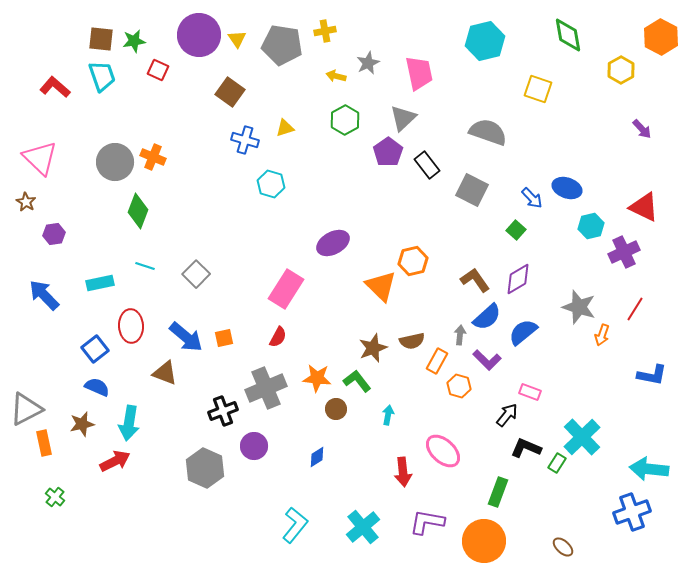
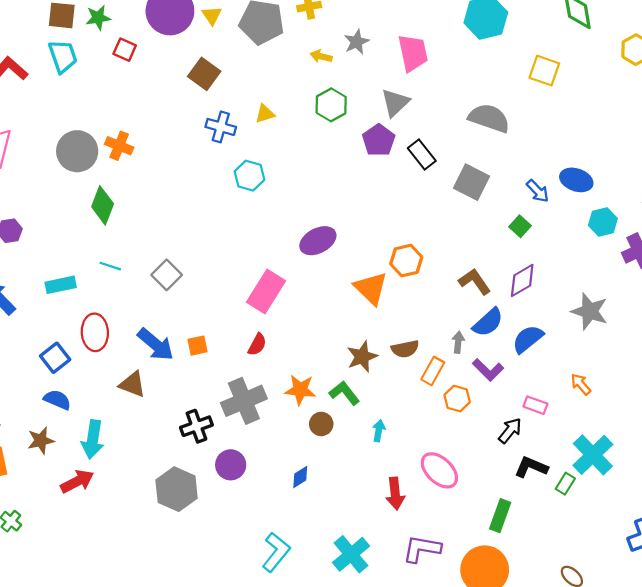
orange arrow: (602, 335) -> (581, 384), moved, turned 120

